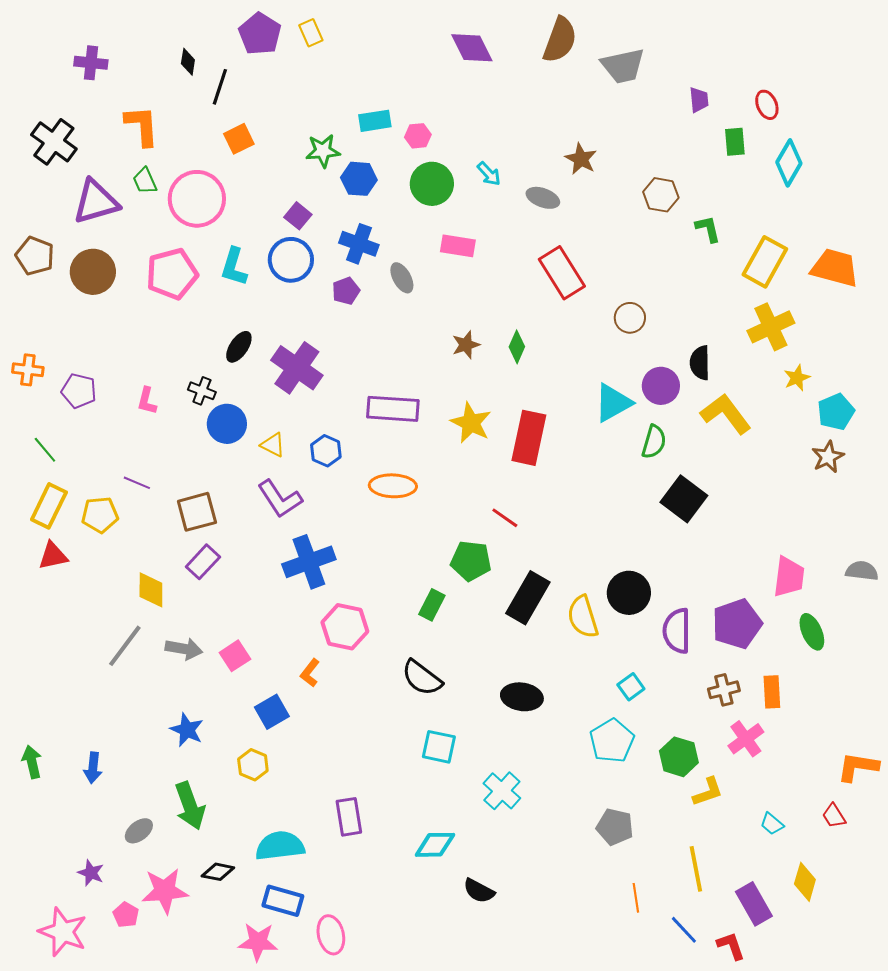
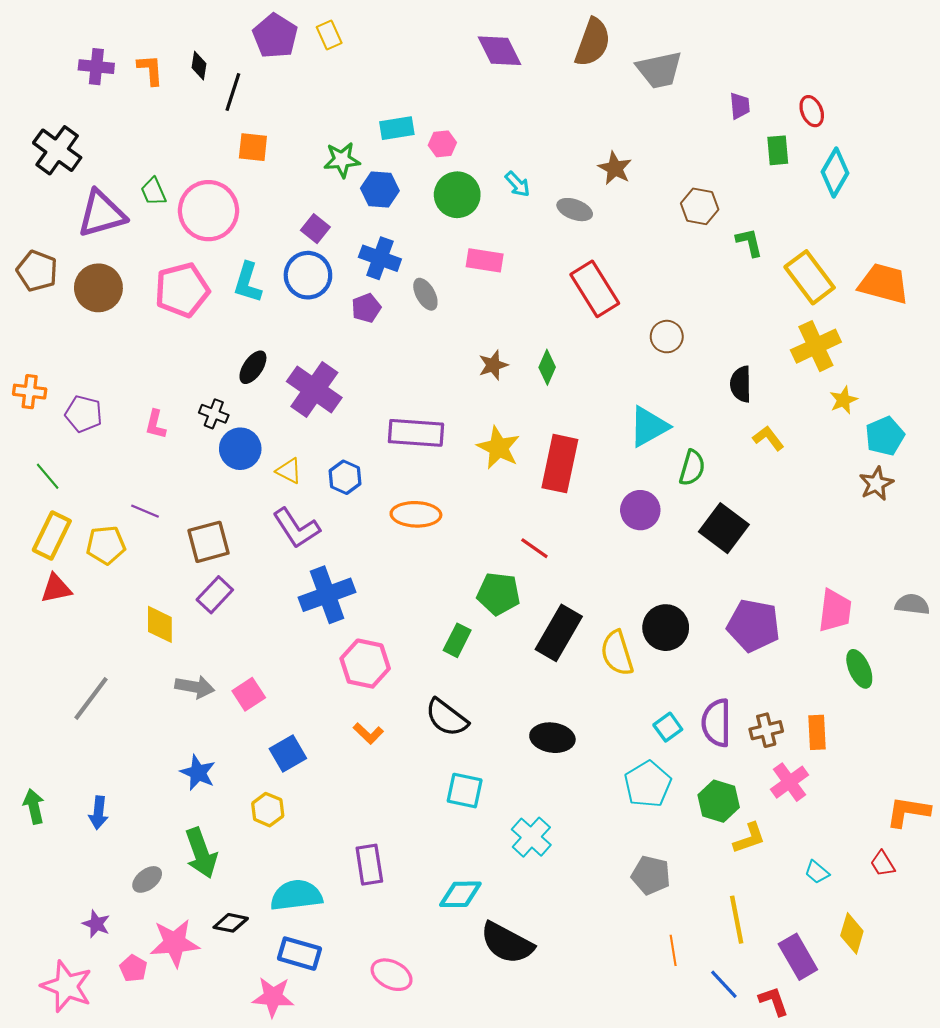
orange L-shape: (142, 126) -> (150, 70), moved, size x0.7
orange square: (239, 139) -> (253, 147), turned 32
yellow rectangle: (765, 262) -> (810, 277), turned -66
purple circle: (661, 386) -> (640, 510), moved
yellow L-shape: (726, 414) -> (768, 438), size x0.6
purple pentagon: (737, 624) -> (754, 625), moved, turned 30
purple semicircle: (677, 631) -> (716, 723), moved
gray line: (125, 646) -> (91, 698), moved
orange L-shape: (310, 673) -> (368, 733), moved, turned -84
black semicircle: (479, 891) -> (507, 943), size x1.6
pink ellipse: (331, 935) -> (392, 975), moved, turned -51

